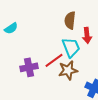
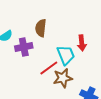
brown semicircle: (70, 20) -> (41, 28), moved
purple cross: (29, 67) -> (24, 47), moved

